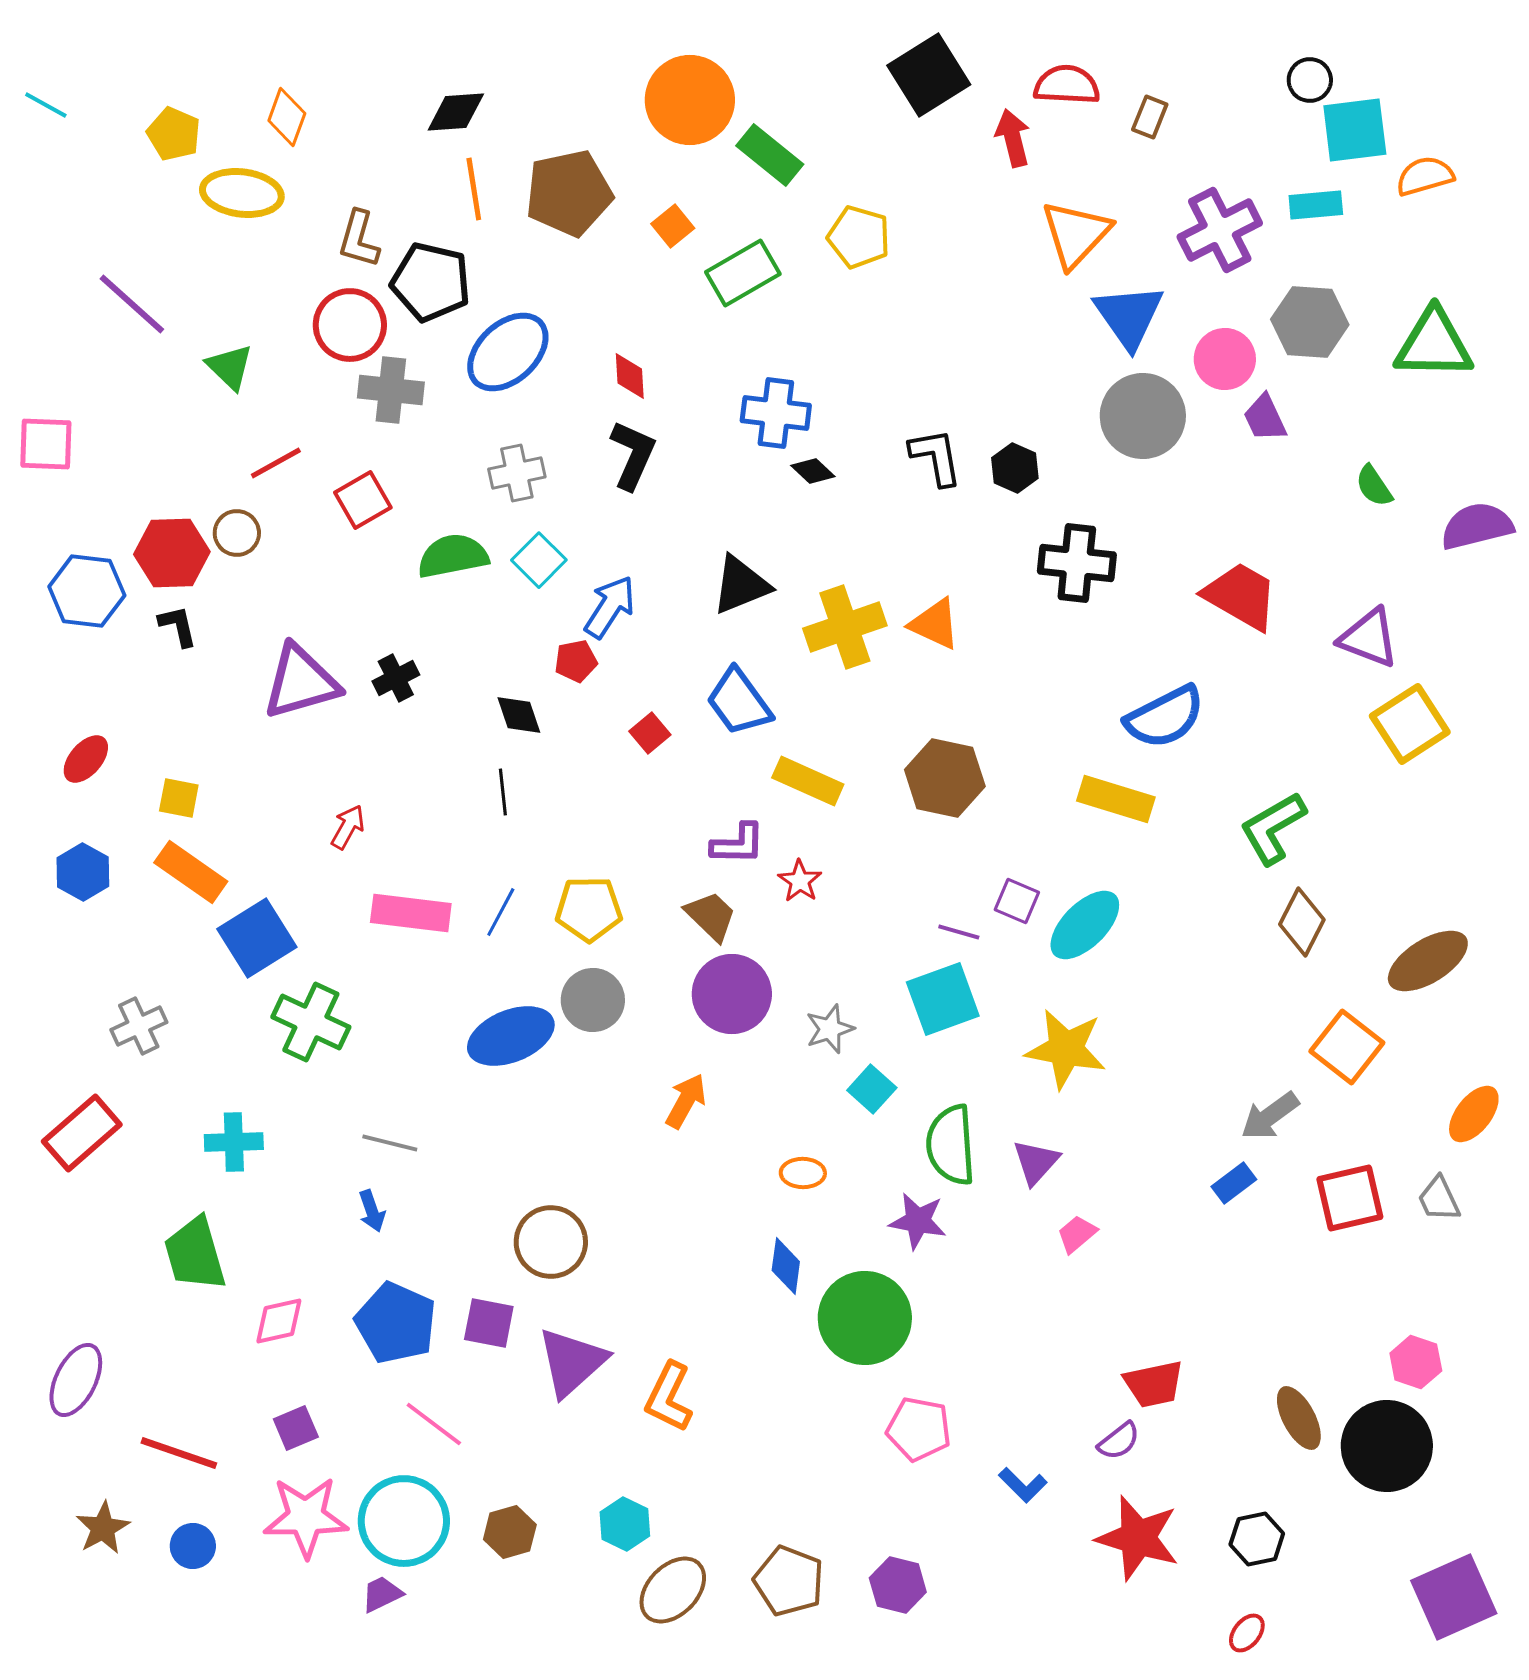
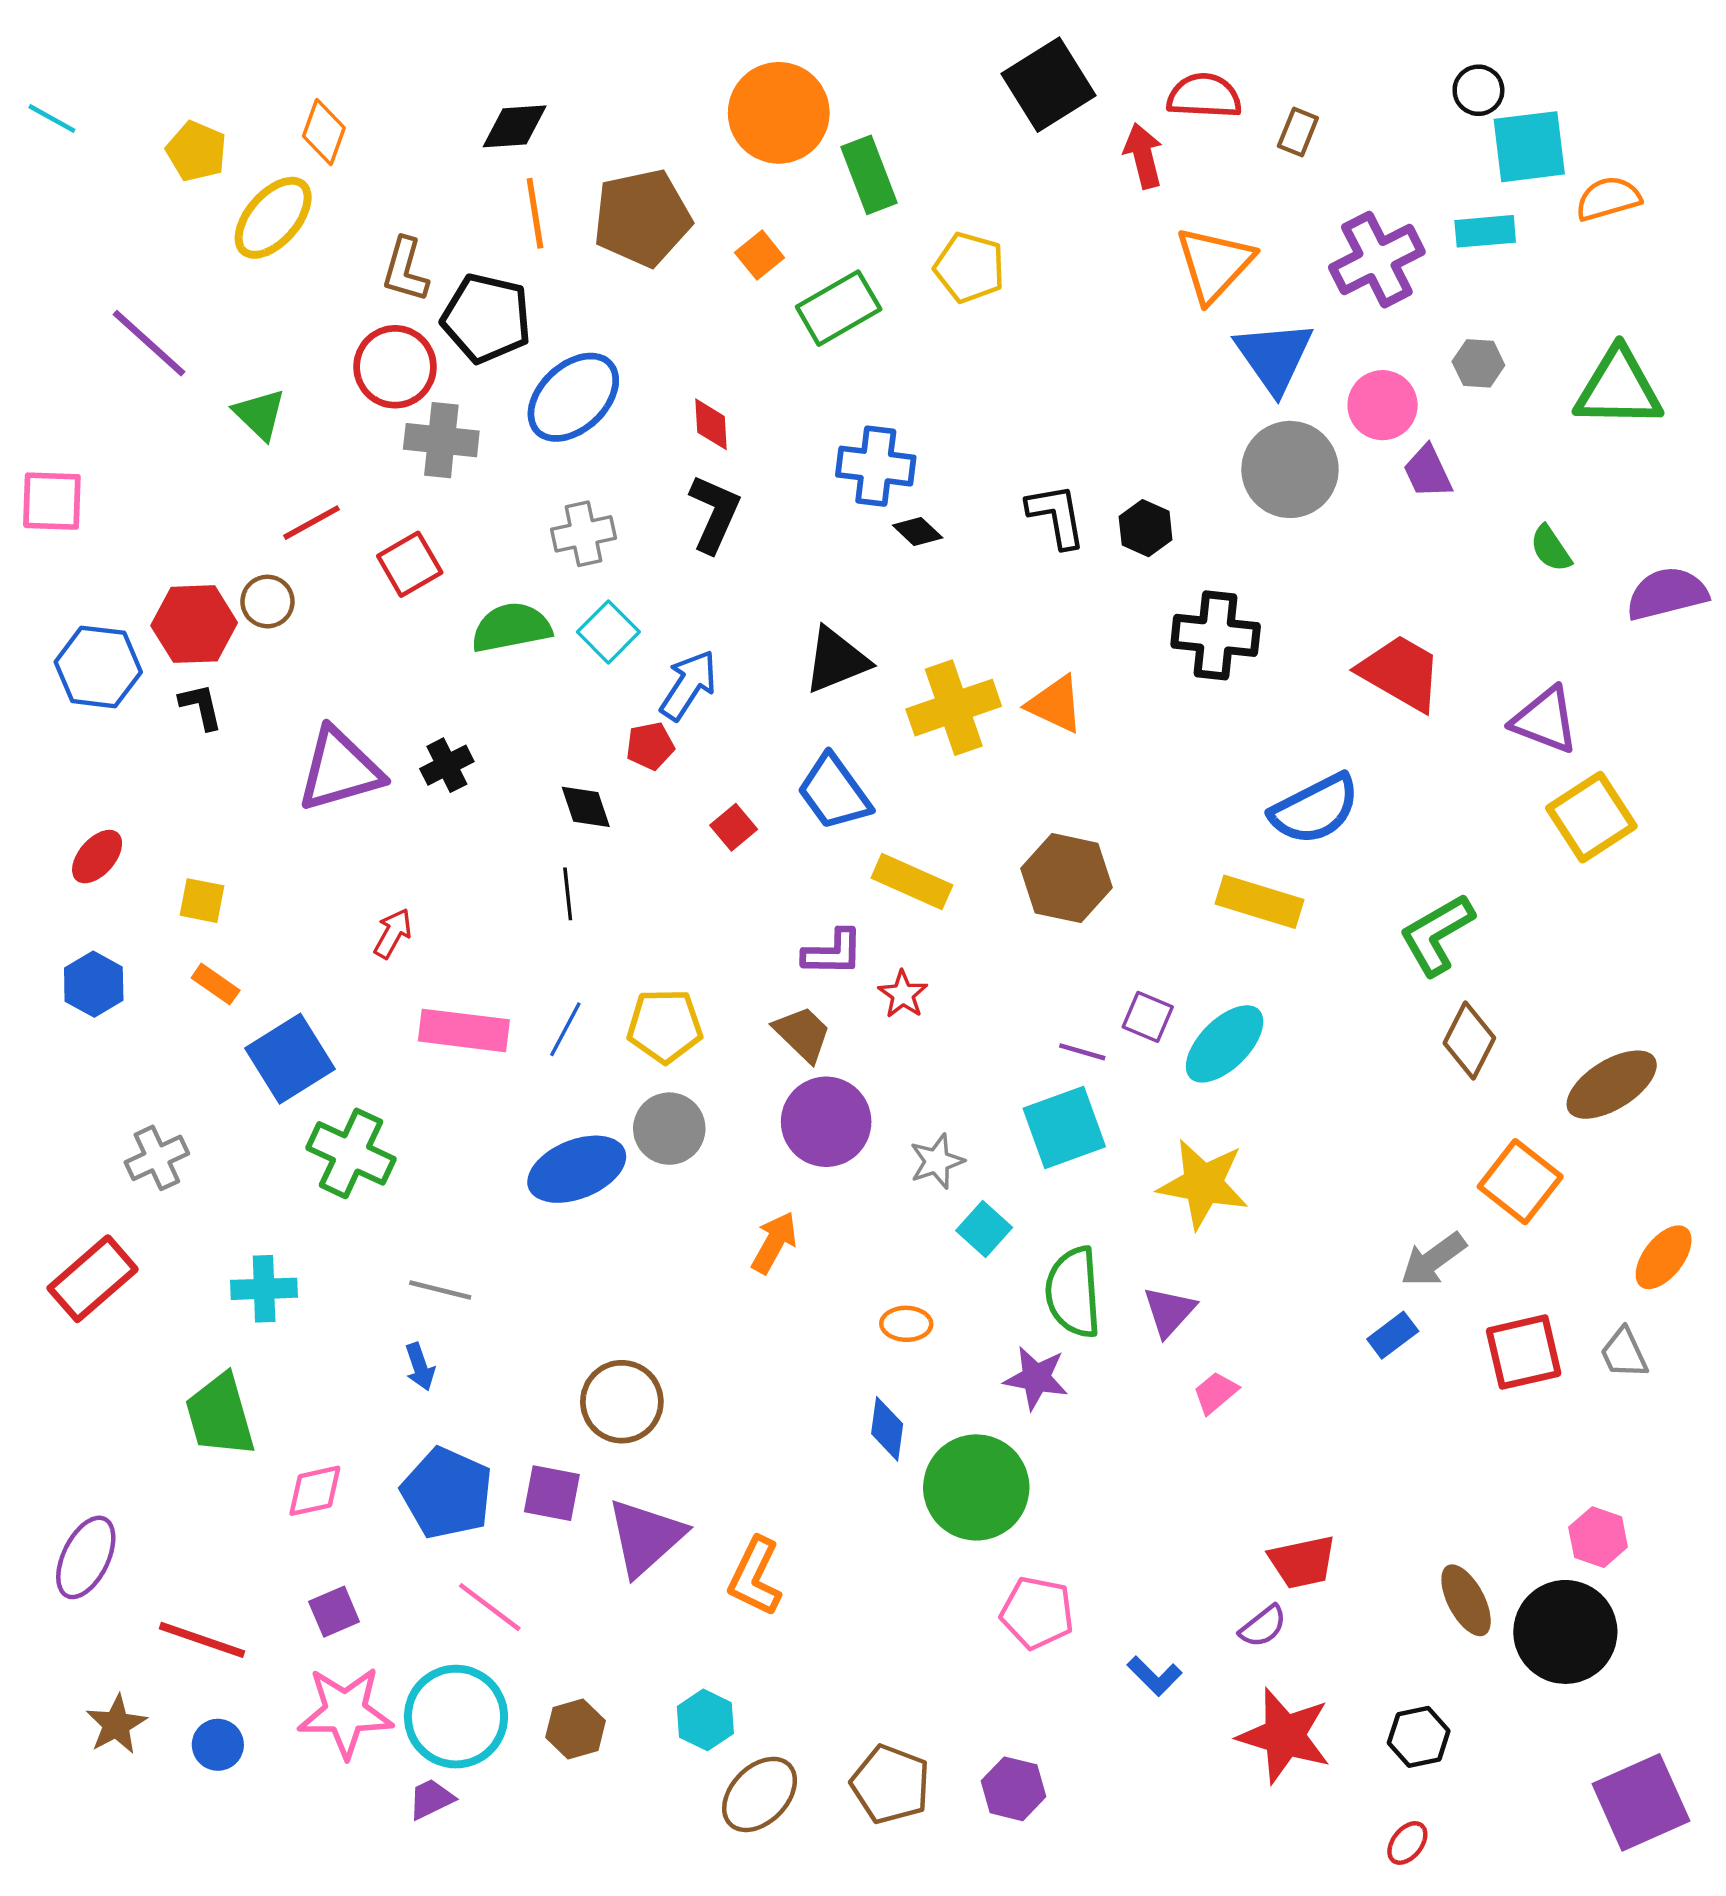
green rectangle: (770, 155) -> (869, 175), turned 30
yellow ellipse: (242, 193) -> (273, 218), turned -56
gray hexagon: (1310, 322) -> (1478, 363), size x0.6
orange rectangle: (191, 872) -> (216, 984), size x0.6

